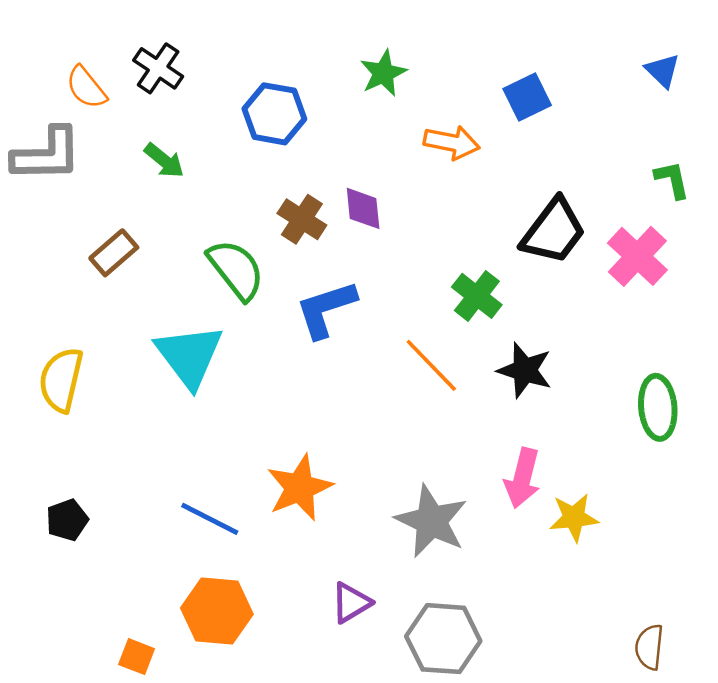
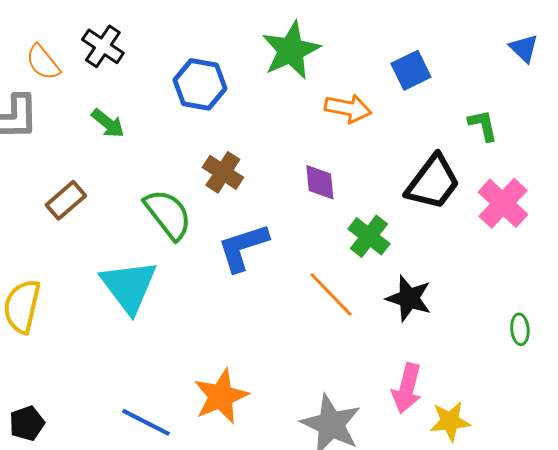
green star: (383, 73) -> (291, 50), size x1.5
green L-shape: (672, 180) -> (483, 125), moved
purple diamond: (363, 208) -> (320, 182), moved
green ellipse: (658, 407) -> (520, 329), size x0.6

